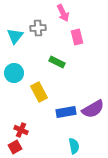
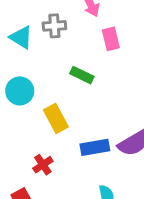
cyan triangle: (15, 36) -> (21, 37), turned -36
red cross: (21, 130) -> (43, 165), moved, turned 32

